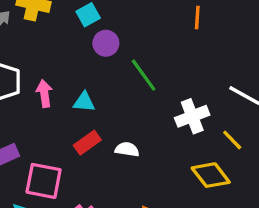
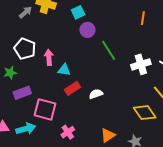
cyan triangle: (84, 102) -> (64, 70), moved
white cross: (192, 116) -> (141, 64), moved
white semicircle: (127, 149) -> (96, 94), turned -32

